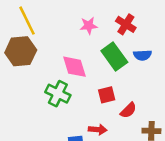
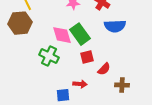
blue semicircle: (142, 55) -> (115, 26), size x1.5
green rectangle: (114, 56) -> (80, 34), moved

